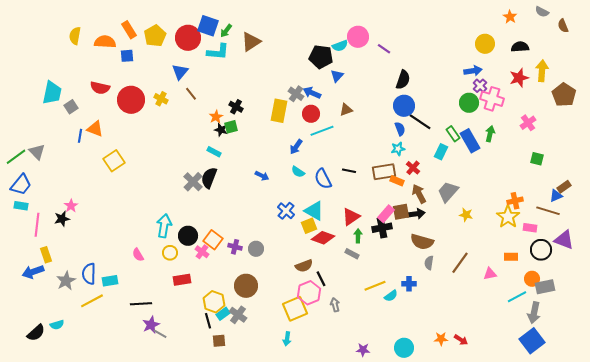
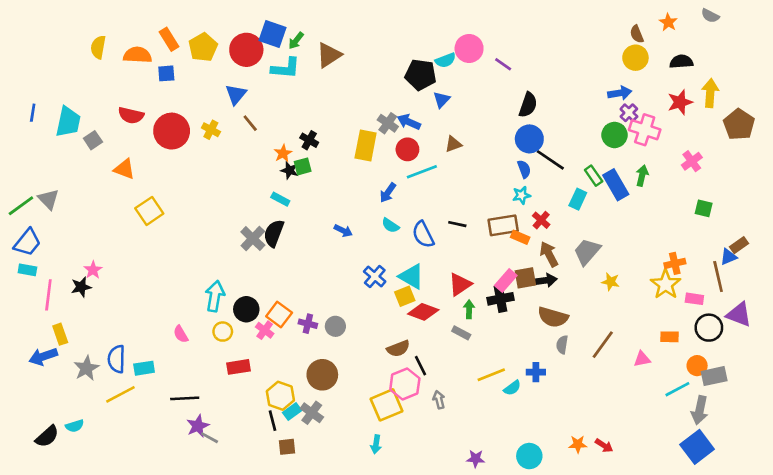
brown semicircle: (563, 26) -> (637, 34), moved
blue line: (80, 136) -> (33, 113), moved
brown line: (548, 211) -> (718, 276), turned 60

